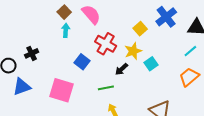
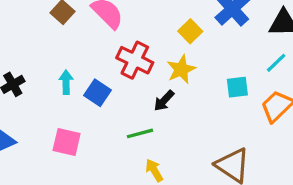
cyan arrow: (66, 30) -> (66, 82), moved
cyan square: (151, 64) -> (237, 87), moved, turned 32
pink square: (62, 90) -> (67, 142), size x0.7

